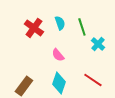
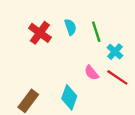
pink semicircle: (58, 55) -> (92, 73), moved
red line: (93, 80) -> (117, 77), moved

